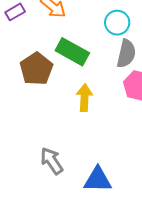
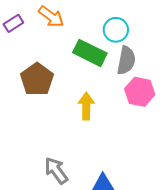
green rectangle: (72, 52) -> (90, 53), moved

